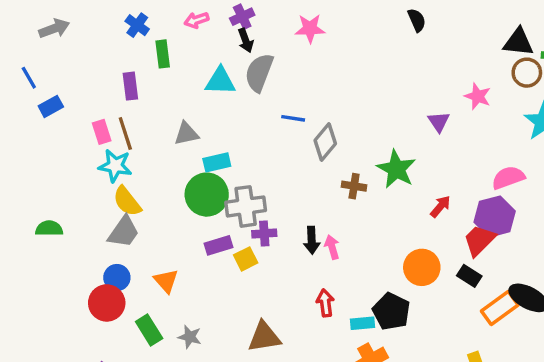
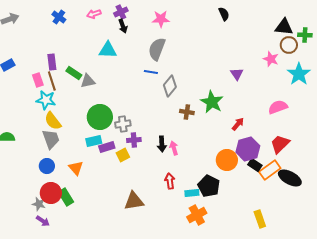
green rectangle: (163, 54) -> (74, 73), moved, turned -49
gray semicircle: (259, 73) -> (157, 49), moved
purple rectangle: (130, 86) -> (52, 62), moved
pink star: (478, 96) -> (271, 59), moved
cyan rectangle: (217, 162) -> (94, 141), moved
gray cross: (246, 206) -> (123, 124), size x0.7
purple hexagon: (495, 217) -> (248, 149), moved
gray trapezoid: (124, 232) -> (51, 139), turned -55
red trapezoid: (479, 240) -> (280, 144), moved
red circle: (107, 303) -> (51, 193), moved
orange rectangle: (500, 308) -> (270, 170), moved
gray star: (190, 337) -> (39, 204), moved

